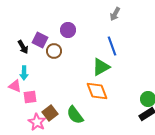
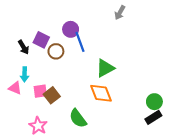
blue line: (112, 46) -> (80, 42), moved
pink square: (30, 97) -> (40, 91), moved
brown square: (50, 113) -> (52, 95), moved

